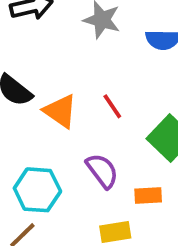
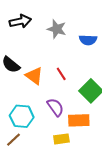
orange rectangle: (148, 195) -> (79, 120), size x1.5

